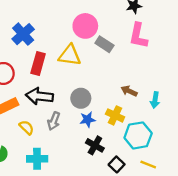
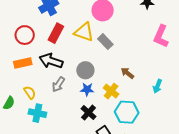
pink L-shape: (138, 36) -> (161, 36), moved
gray rectangle: (104, 44) -> (105, 42), moved
cyan arrow: (155, 100) -> (158, 86), moved
yellow semicircle: (27, 127) -> (30, 93), moved

